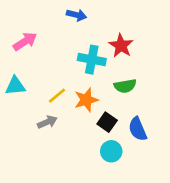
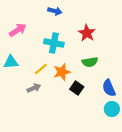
cyan cross: (92, 60) -> (54, 43), moved
blue semicircle: (138, 129) -> (109, 88), moved
cyan circle: (111, 151) -> (112, 109), moved

